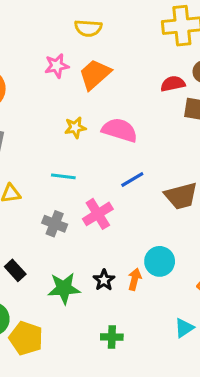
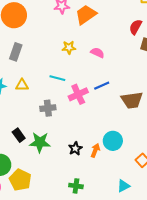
red semicircle: (173, 84) -> (136, 27), turned -56
pink semicircle: (120, 130) -> (97, 53), size x0.6
pink cross: (98, 214) -> (78, 94), moved
gray cross: (55, 224) -> (48, 108), turned -35
green star: (64, 288) -> (40, 142), moved

